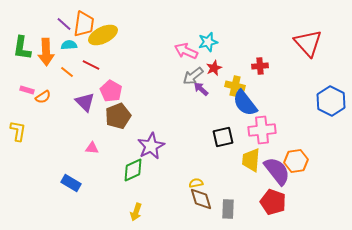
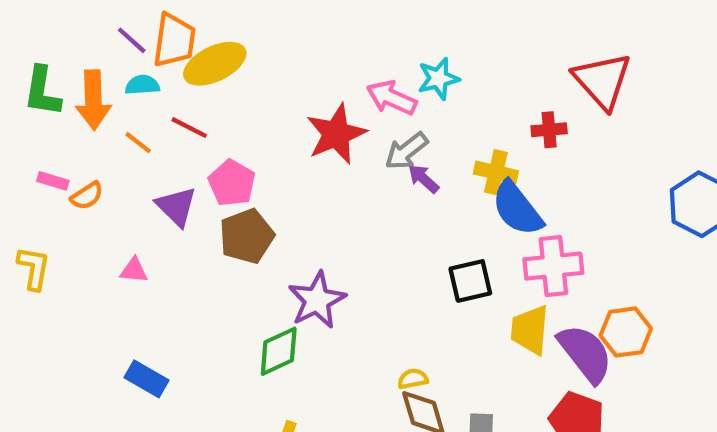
red triangle: (308, 43) -> (602, 81), moved
red star: (214, 68) -> (336, 134), moved, size x1.8
pink triangle: (92, 148) -> (134, 270), moved

